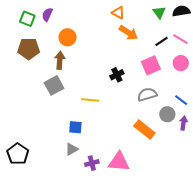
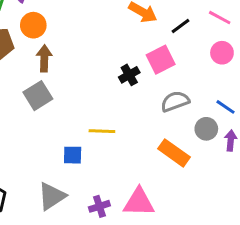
orange circle: (68, 37) -> (33, 25), moved
black line: (162, 41) -> (181, 26), moved
pink square: (151, 65) -> (161, 60), moved
yellow line: (90, 100) -> (102, 131), moved
gray triangle: (72, 149) -> (52, 196), moved, size x1.5

